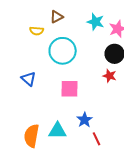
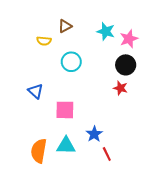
cyan circle: (63, 51) -> (71, 62), size x0.7
pink square: (70, 89) -> (65, 110), moved

